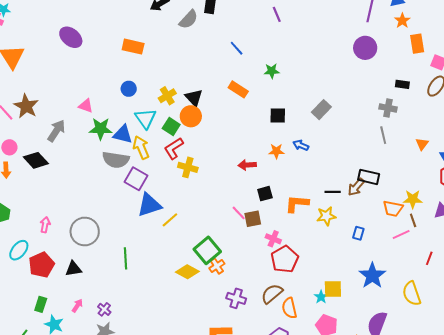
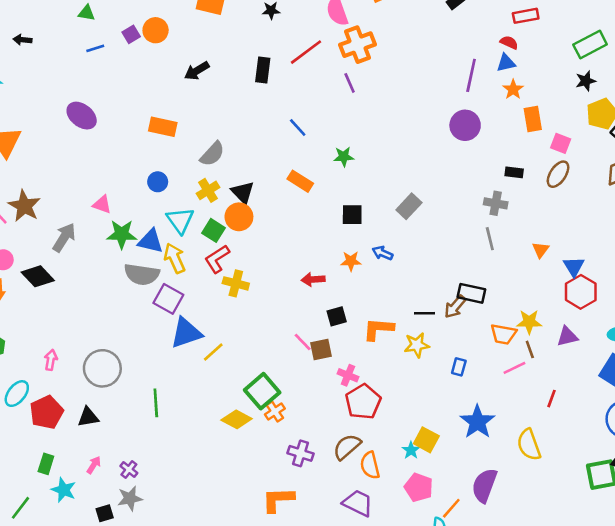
gray semicircle: (188, 19) -> (212, 154), moved
yellow square: (333, 289) -> (426, 440), turned 30

